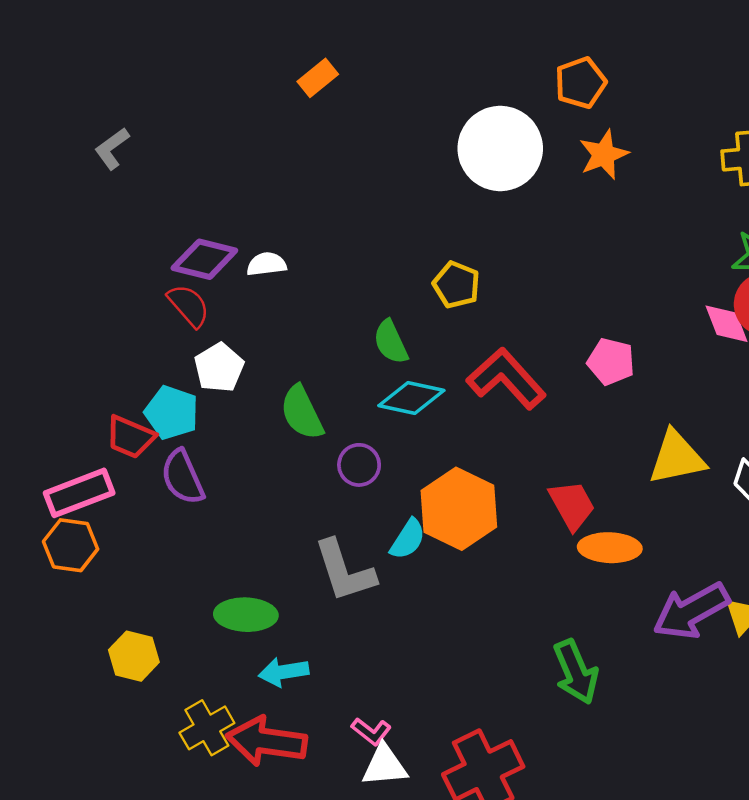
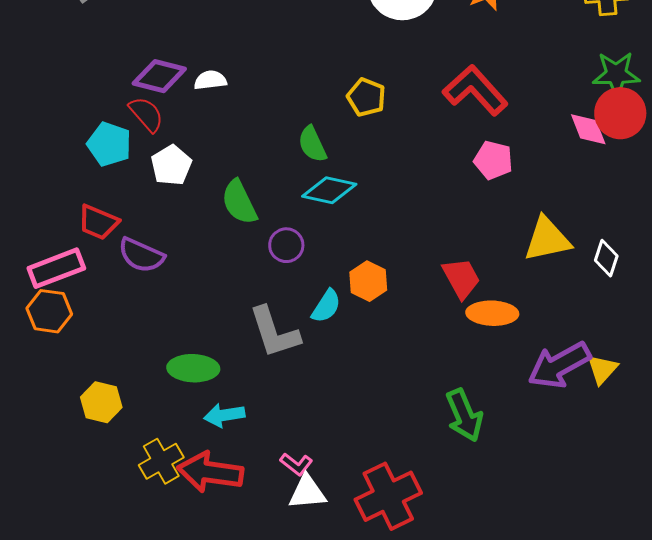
red L-shape: (506, 379) -> (475, 90), moved
cyan pentagon: (172, 413) -> (109, 144), moved
purple semicircle: (183, 477) -> (141, 255), turned -42
orange hexagon: (459, 509) -> (368, 281), size x0.6

